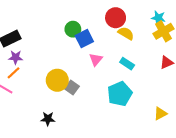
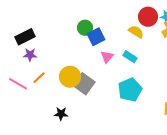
red circle: (116, 18) -> (148, 17), moved
cyan rectangle: (127, 64) -> (130, 57), moved
orange line: (13, 73) -> (39, 78), moved
gray square: (72, 87) -> (84, 84), size x1.5

